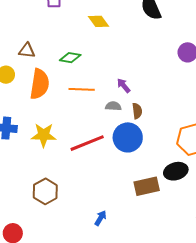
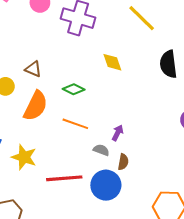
purple arrow: (124, 86) -> (118, 133), turned 49

